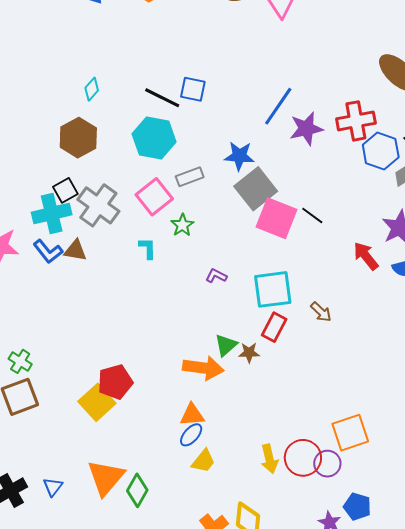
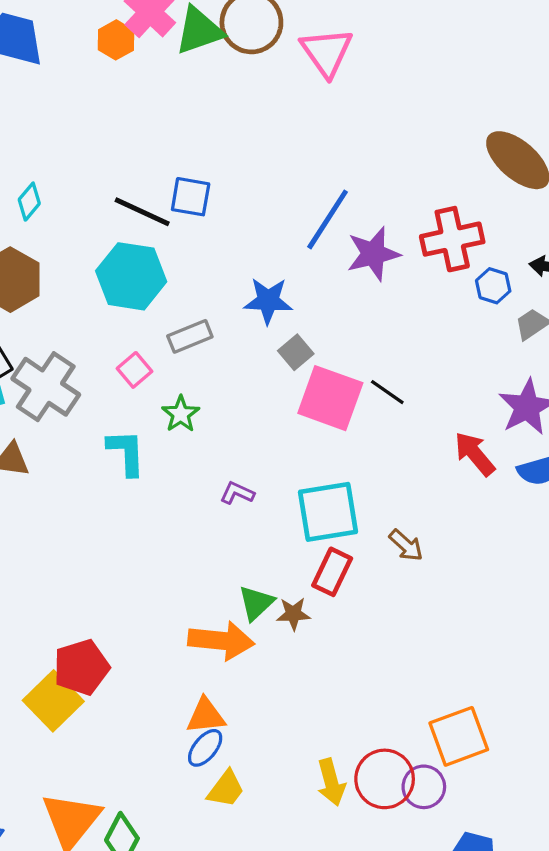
blue hexagon: (381, 151) -> (493, 286), size x0.6
gray square: (256, 189) -> (296, 352), size x0.5
pink square: (154, 197) -> (134, 370), size x0.6
cyan L-shape: (148, 248) -> (126, 452), size x1.4

